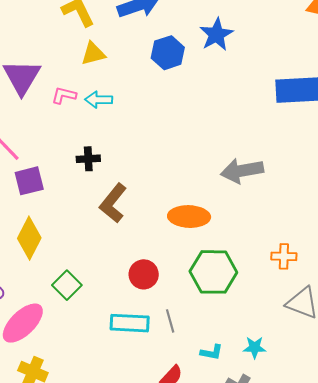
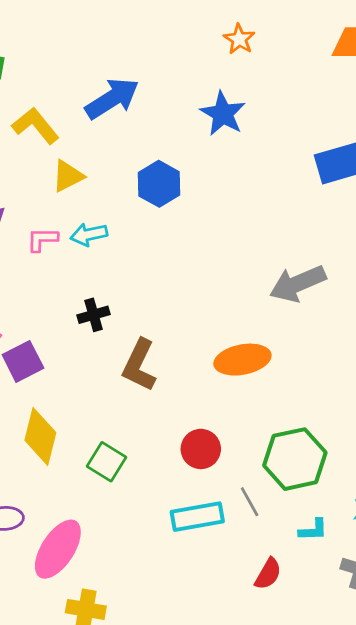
blue hexagon: (168, 53) -> (159, 184), moved
green hexagon: (213, 272) -> (295, 459), moved
green square: (67, 285) -> (106, 462), moved

